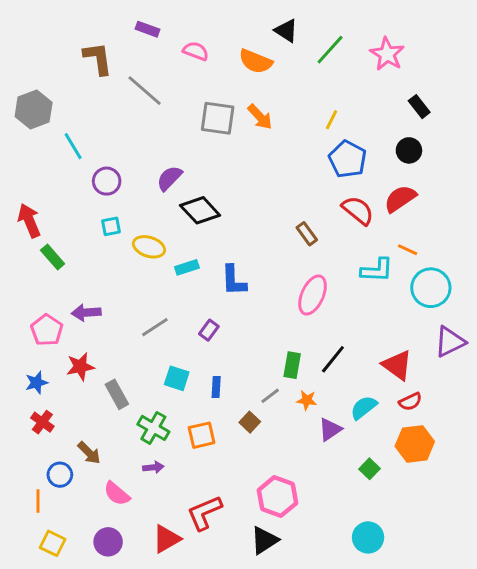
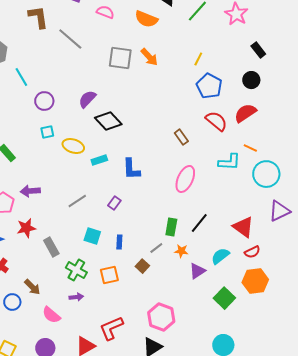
green square: (370, 469) -> (224, 298), size x1.5

